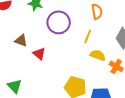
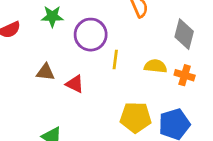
yellow line: (88, 36) -> (115, 60), moved

